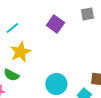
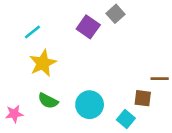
gray square: (87, 14) -> (115, 14), moved, turned -32
green semicircle: (11, 75) -> (48, 101), moved

